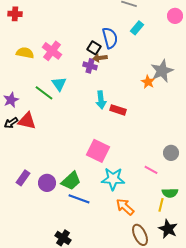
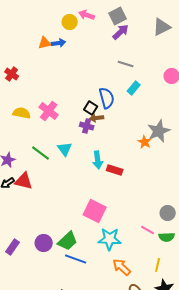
red cross: (15, 14) -> (12, 74), turned 32
cyan triangle: (59, 84) -> (65, 149), moved
purple rectangle: (23, 178) -> (13, 247), moved
green semicircle: (170, 193) -> (167, 237), moved

